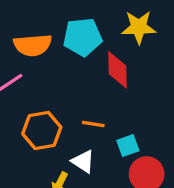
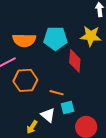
orange hexagon: (42, 130) -> (25, 80), moved
cyan square: (128, 146) -> (67, 108), moved

